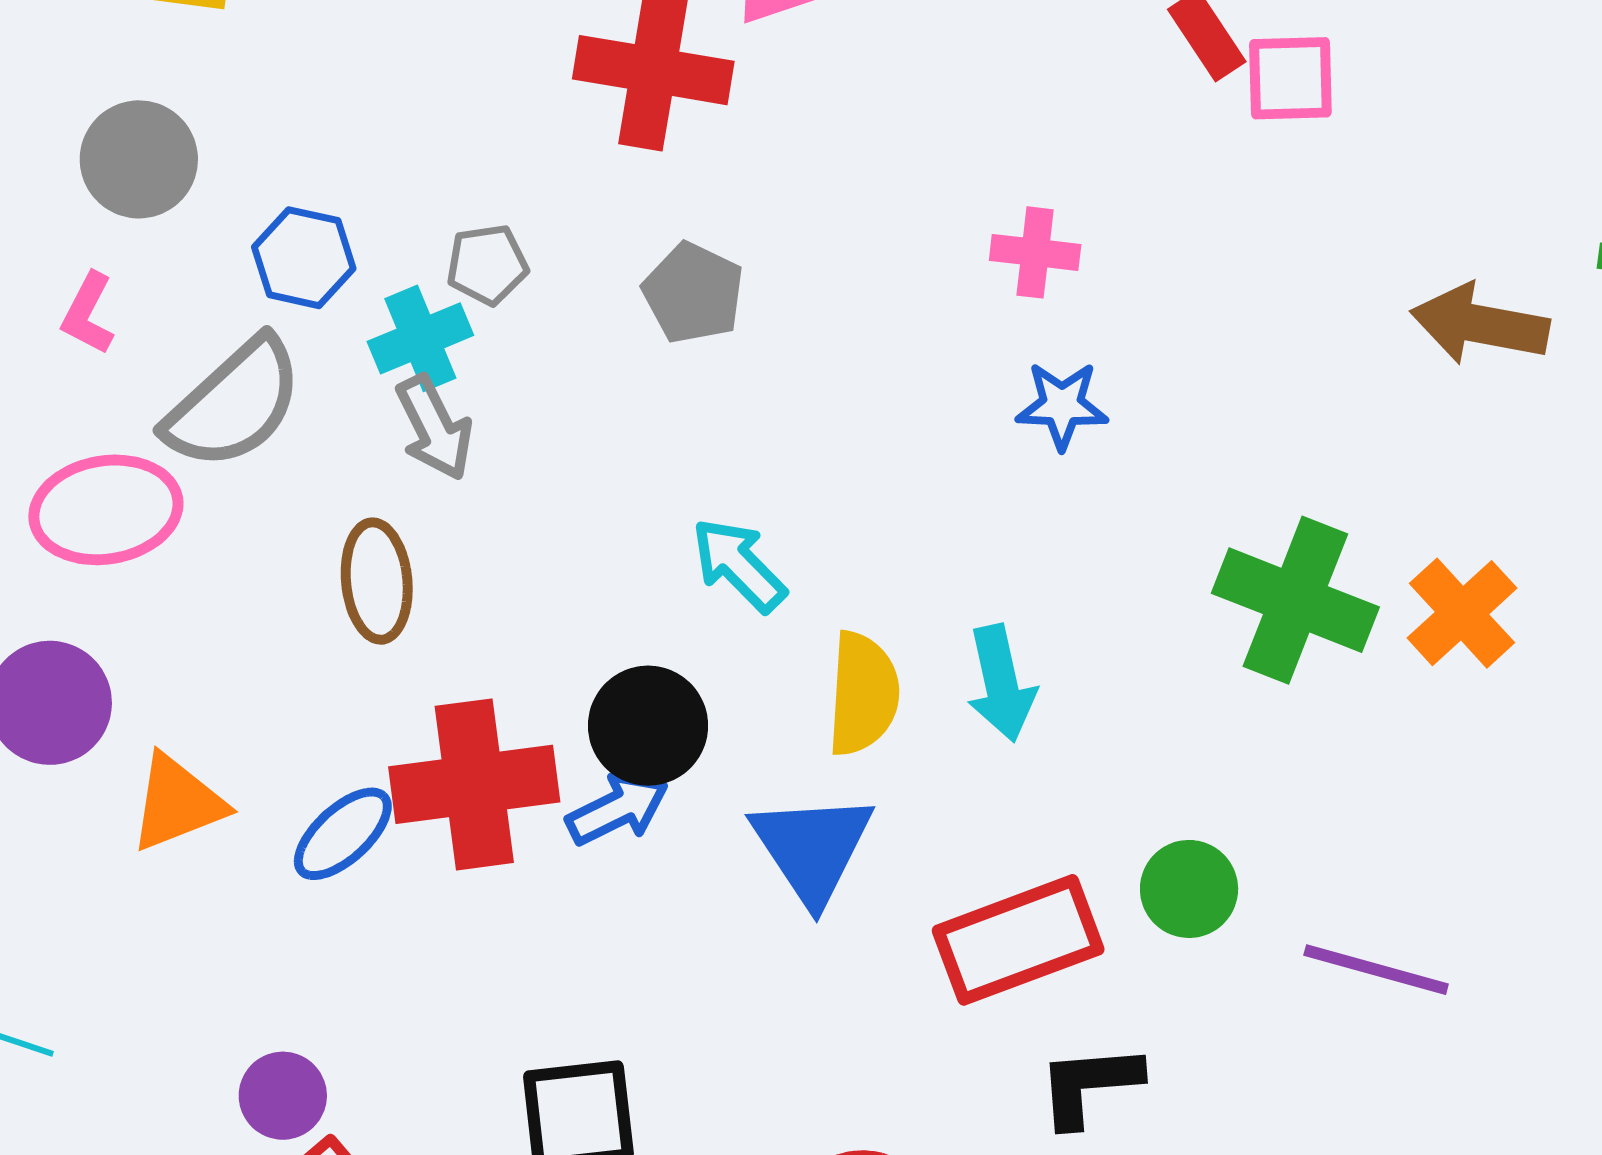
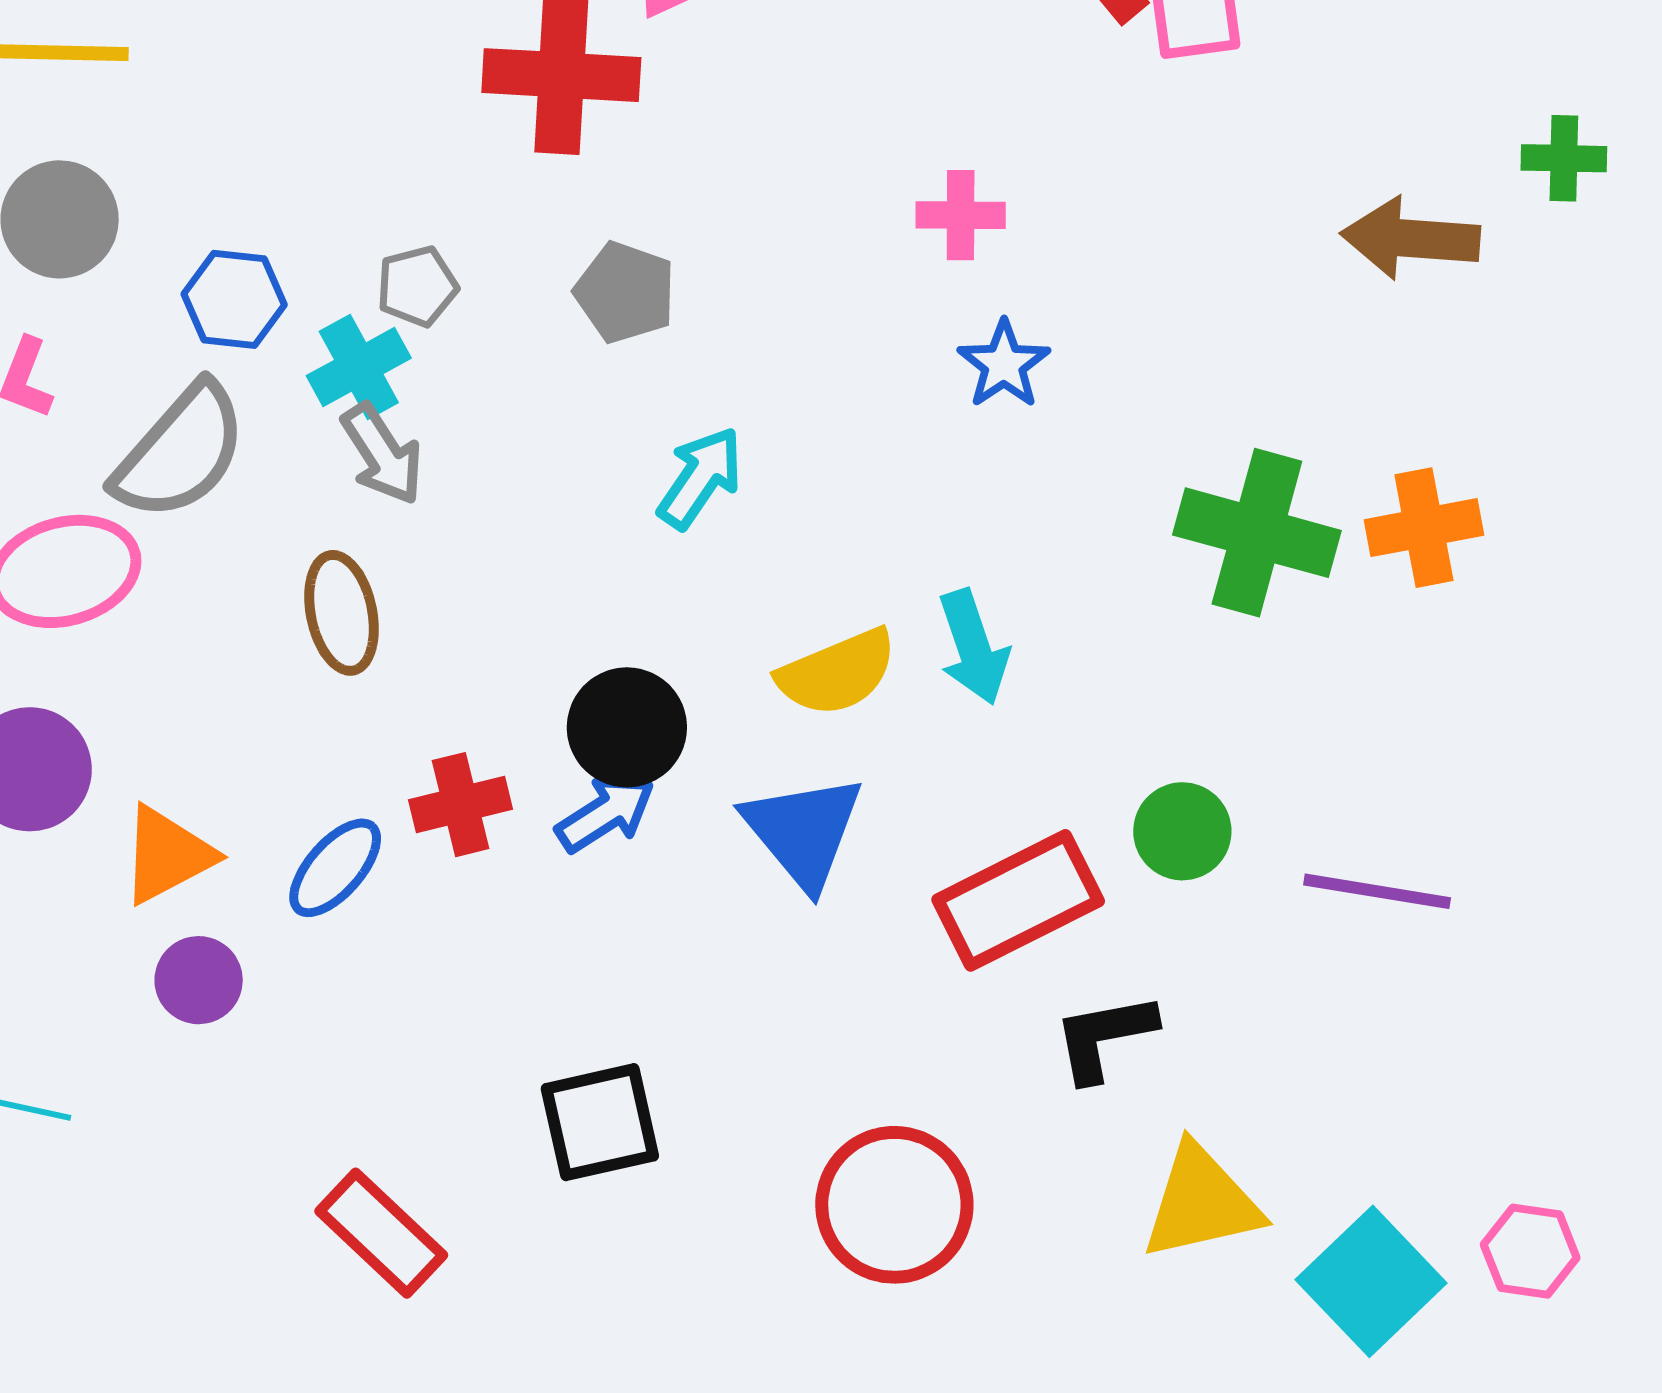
blue star: (1062, 405) -> (1004, 364), turned -30
cyan arrow: (739, 565) -> (700, 478), moved, turned 85
orange cross: (1462, 613) -> (1424, 528), turned 38
yellow semicircle: (863, 694) -> (837, 672), turned 70
red cross: (474, 784) -> (460, 805), size x0.6
purple circle: (283, 1096) -> (199, 980), moved

